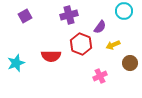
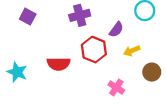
purple square: (25, 16) -> (28, 17), turned -32
cyan star: (16, 63) -> (17, 72), turned -30
pink cross: (100, 76) -> (116, 87), turned -32

